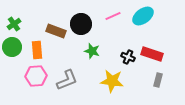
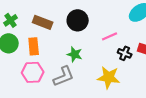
pink line: (113, 16) -> (110, 36), moved
brown rectangle: (56, 31) -> (43, 22), moved
green star: (92, 51) -> (75, 54), moved

